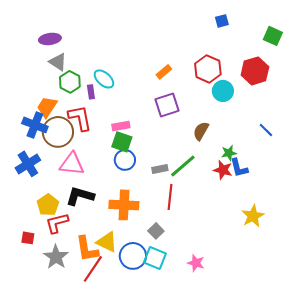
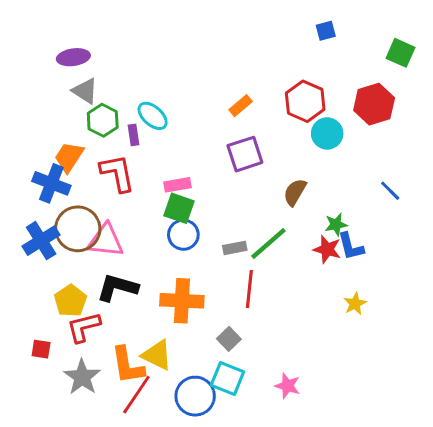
brown circle: (58, 132) -> (78, 229), moved
yellow star: (253, 216) -> (355, 304), moved, size x0.7
blue circle: (133, 256) -> (195, 396), moved

